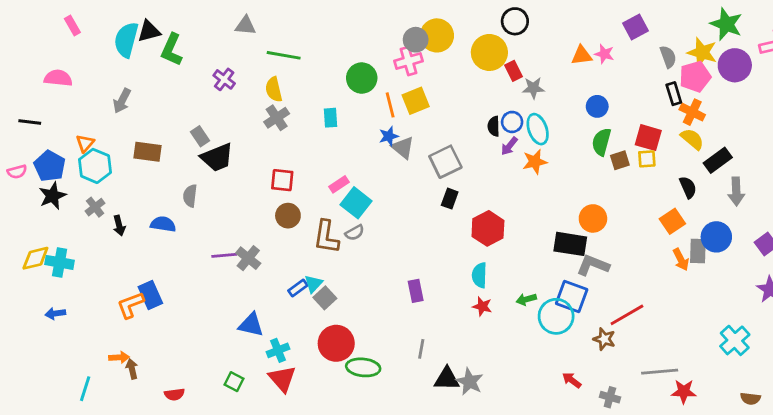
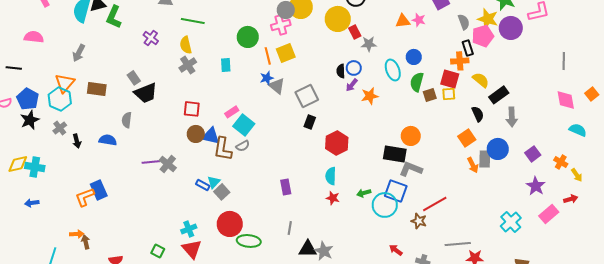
orange cross: (692, 112) -> (460, 61), moved, turned -30
cyan ellipse: (538, 129) -> (393, 70), moved
orange triangle: (85, 143) -> (65, 83), moved, size x1.5
blue rectangle: (298, 288) -> (203, 185), turned 64
blue triangle: (251, 325) -> (211, 136), moved

